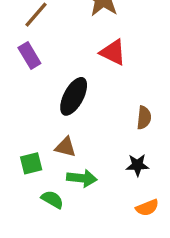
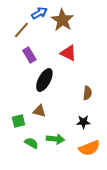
purple rectangle: (29, 55) -> (29, 55), moved
green arrow: (82, 178) -> (55, 139), moved
orange semicircle: (147, 208) -> (89, 148), size x1.5

